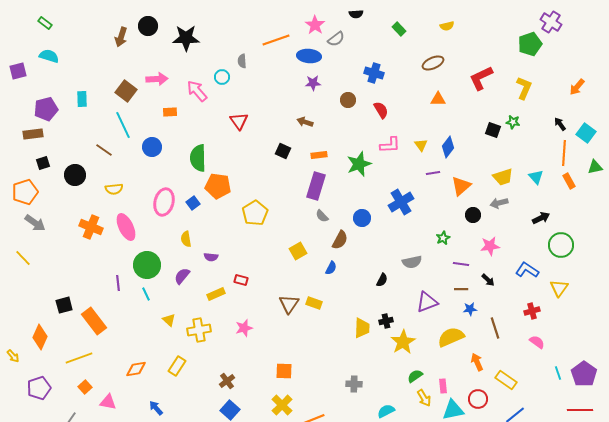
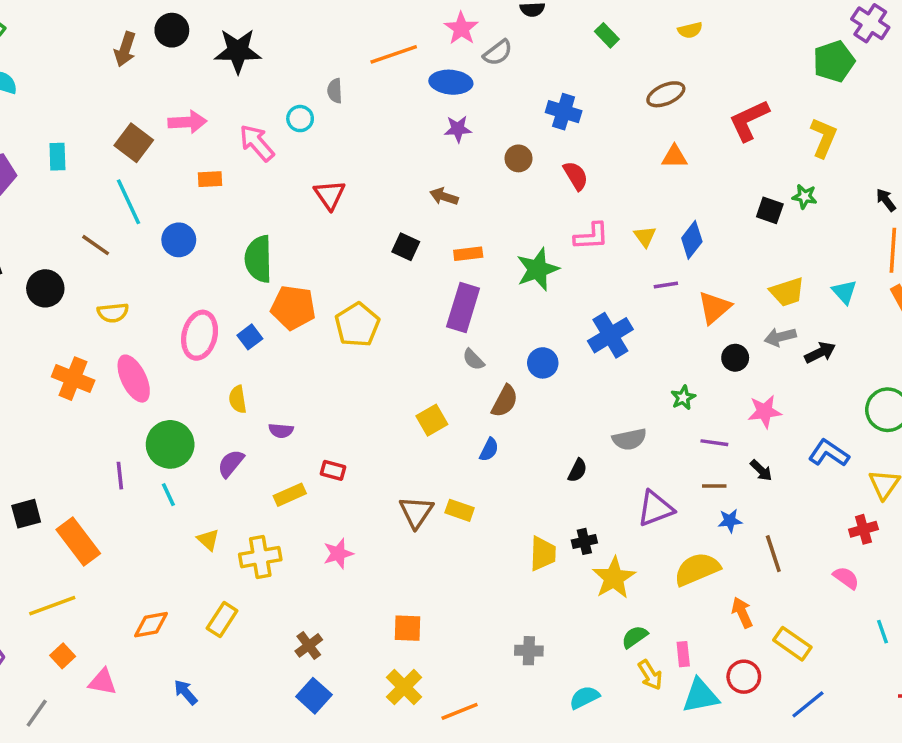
yellow pentagon: (255, 213) -> (357, 325), moved
black arrow: (541, 218) -> (820, 353), moved
red cross: (532, 311) -> (863, 529), moved

